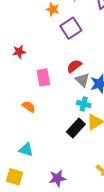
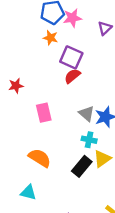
purple square: (71, 28) -> (71, 57), turned -30
red semicircle: (74, 66) -> (72, 76), moved
orange semicircle: (29, 107) -> (40, 158), moved, size x1.5

